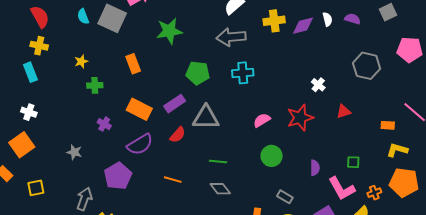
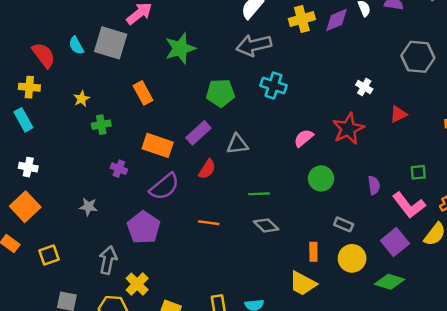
red semicircle: (40, 17) -> (44, 55), moved
cyan cross: (243, 73) -> (273, 85), turned 30
gray triangle: (206, 118) -> (237, 144), size x0.7

